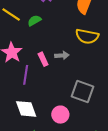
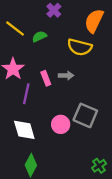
yellow semicircle: (87, 36) -> (80, 47), moved
pink circle: (60, 115) -> (61, 124), moved

